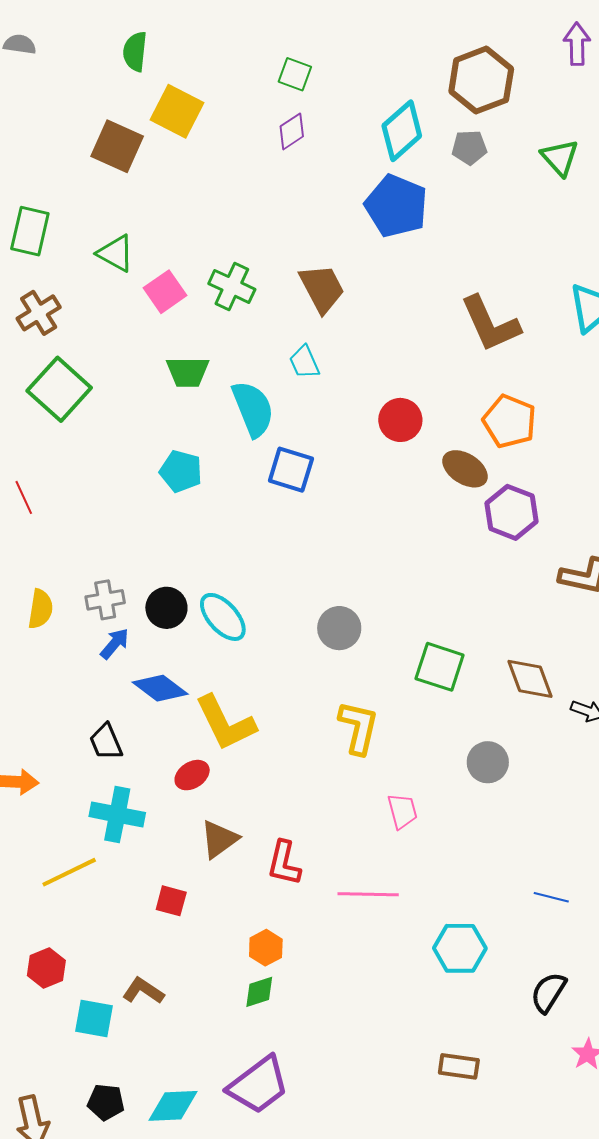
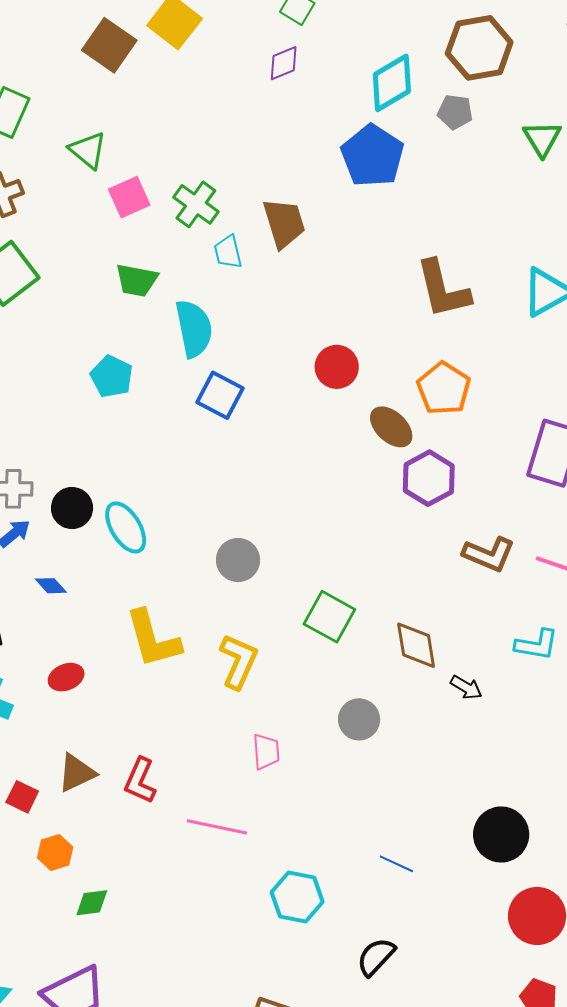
cyan trapezoid: (304, 362) -> (228, 252), moved
blue diamond: (160, 688) -> (51, 586), size x0.6
yellow L-shape: (225, 723) -> (153, 639), moved
brown triangle: (219, 839) -> (77, 773), moved
orange hexagon: (266, 948) -> (55, 852), moved

